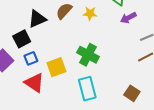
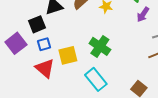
purple arrow: (128, 18) -> (143, 14), turned -35
cyan rectangle: (87, 89) -> (96, 79), turned -30

